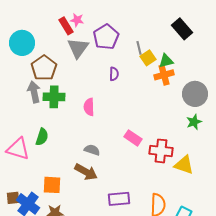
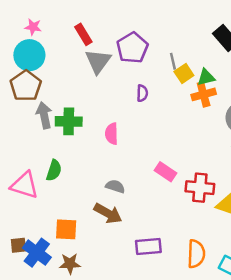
pink star: (77, 20) -> (33, 27), moved
brown pentagon: (44, 68) -> (26, 86), moved

